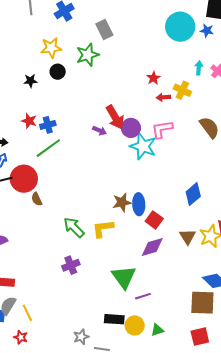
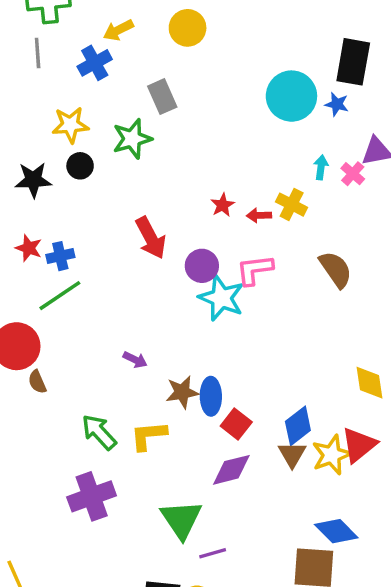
red star: (153, 78) -> (223, 205), moved
black star: (30, 81) -> (33, 180), size x1.5
red arrow: (115, 117) -> (151, 238), moved
purple arrow: (99, 131) -> (135, 360), moved
blue diamond: (193, 194) -> (298, 426), moved
purple cross: (71, 265) -> (92, 496), size x1.5

